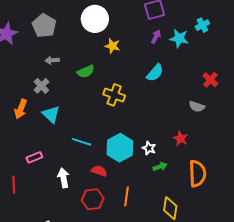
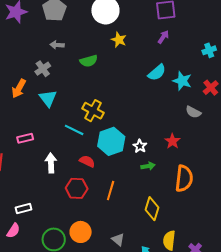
cyan cross: (202, 25) -> (209, 50), moved
cyan star: (179, 38) -> (182, 81), moved
yellow cross: (114, 95) -> (93, 111), moved

